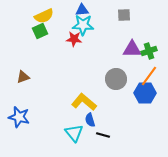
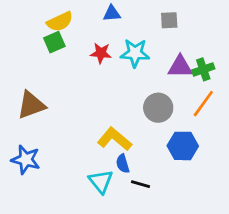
cyan star: (83, 25) -> (135, 53), moved
brown triangle: (23, 77) -> (31, 105), size x1.6
blue hexagon: (145, 93) -> (183, 146), moved

